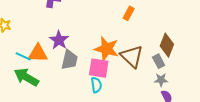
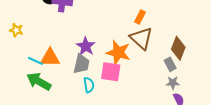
purple star: (59, 40) -> (86, 46), moved
brown triangle: (132, 56) -> (141, 38), moved
cyan semicircle: (96, 85) -> (89, 85), moved

